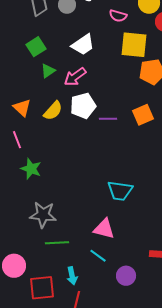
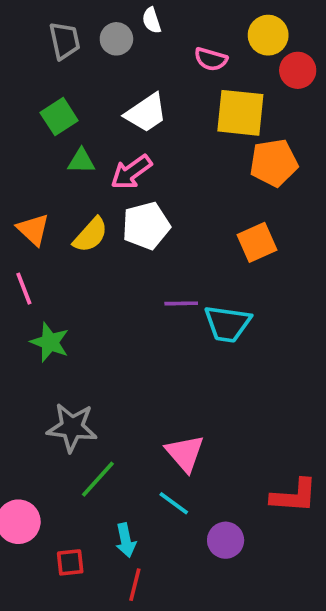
green triangle: (48, 71) -> (81, 161), turned 35
purple line: (108, 119) -> (181, 303), moved
cyan trapezoid: (120, 191) -> (227, 324), moved
pink triangle: (104, 229) -> (185, 453), turned 35
green line: (57, 243) -> (98, 479), turned -45
red square: (42, 288) -> (70, 562), size x0.6

